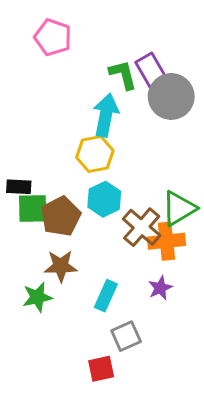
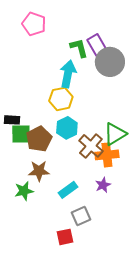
cyan rectangle: (106, 296) -> (68, 190), turned 30

